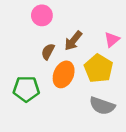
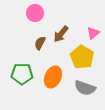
orange ellipse: (64, 74) -> (53, 77), moved

